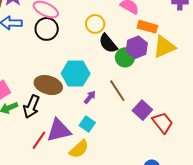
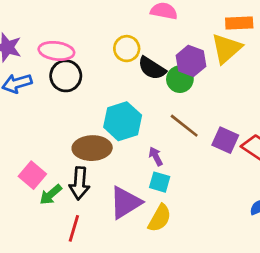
orange rectangle: (147, 27) -> (239, 23), moved
purple arrow: (90, 97) -> (156, 156), moved, turned -48
red line: (39, 140) -> (74, 228), moved

